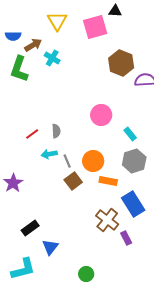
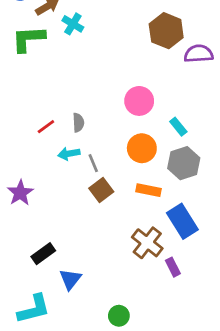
green L-shape: (19, 69) -> (28, 39), turned 68
orange circle: (93, 161) -> (142, 148), moved

